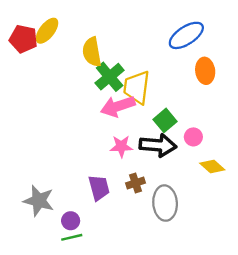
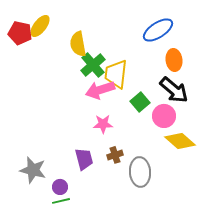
pink circle: (193, 137) -> (164, 116), size x1.5
black arrow: (158, 145) -> (174, 90), moved, turned 36
yellow diamond: (212, 166) -> (180, 141), size x1.4

